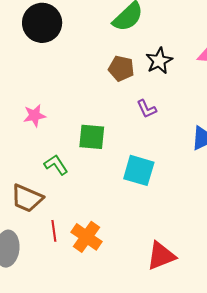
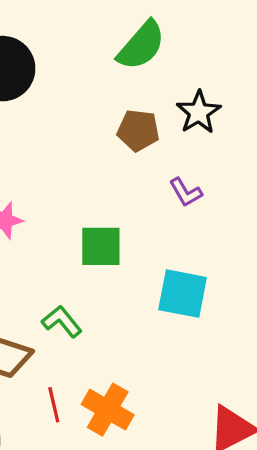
green L-shape: (56, 165) -> (62, 321), moved

